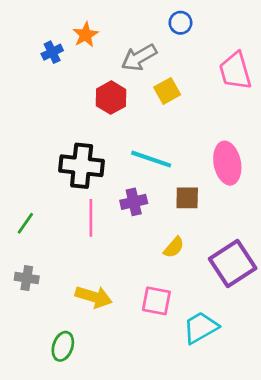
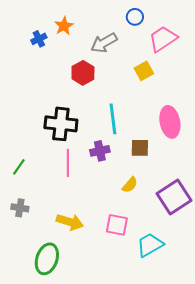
pink trapezoid: (235, 71) -> (163, 39), moved, turned 72
yellow square: (167, 91) -> (144, 71), moved
cyan line: (151, 159) -> (113, 119), turned 64
green ellipse: (63, 346) -> (47, 259), size x1.4

